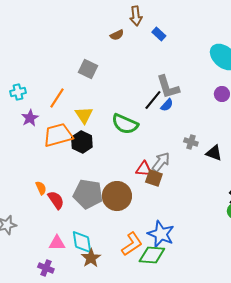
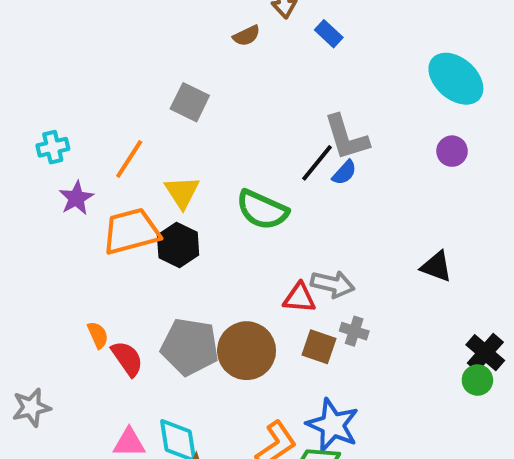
gray cross: (191, 142) -> (354, 331), moved
gray arrow: (161, 162) -> (333, 284), turned 65
brown square: (154, 178) -> (319, 347), moved

